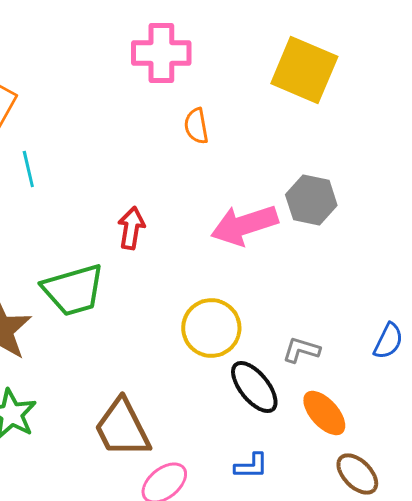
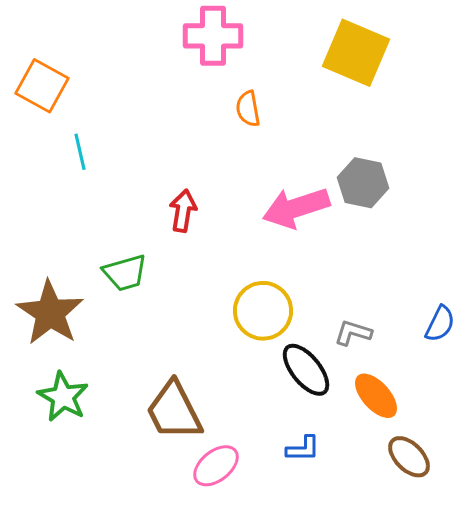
green trapezoid: (73, 290) -> (125, 273), size x0.7

